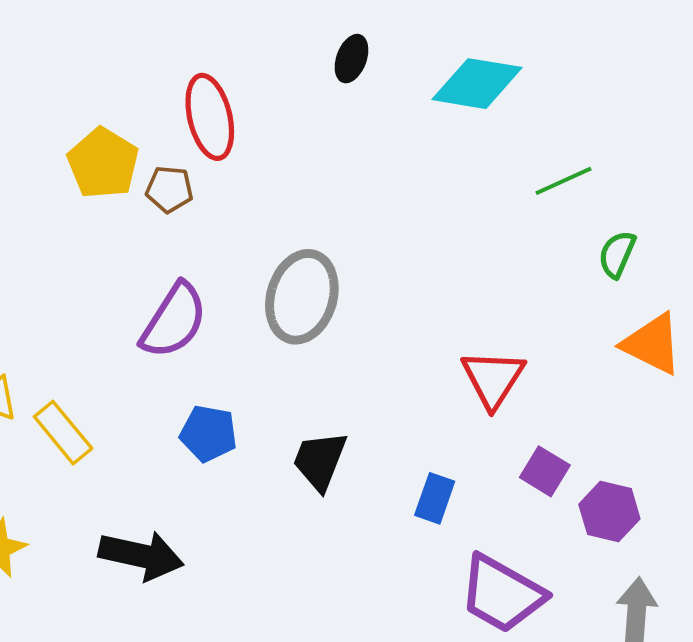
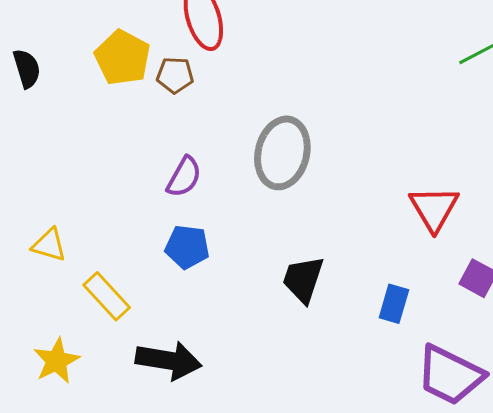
purple semicircle: (174, 321) -> (184, 177), size x0.7
yellow rectangle: (63, 433) -> (107, 296), moved
blue pentagon: (208, 434) -> (187, 247), moved

